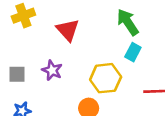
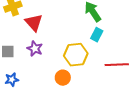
red triangle: (68, 30) -> (34, 23), moved

